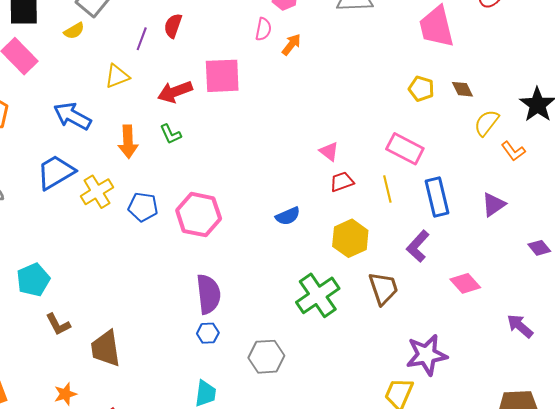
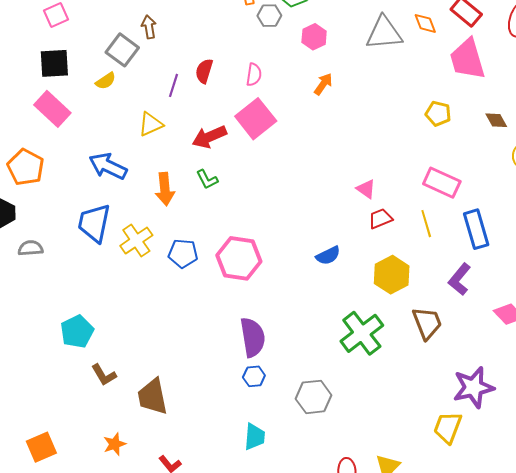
pink semicircle: (263, 29) -> (254, 75), moved
pink square: (222, 76) -> (256, 119), turned -33
yellow pentagon: (421, 89) -> (438, 114), moved
blue trapezoid: (56, 172) -> (94, 223), turned -45

